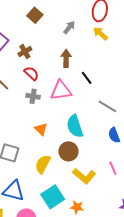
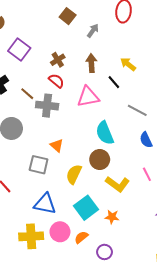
brown square: (35, 15) -> (68, 16), moved
yellow arrow: (100, 34) -> (128, 64), moved
brown cross: (25, 52) -> (58, 60), moved
gray cross: (33, 96) -> (47, 106), moved, size x1.5
orange triangle: (41, 129) -> (57, 145), moved

